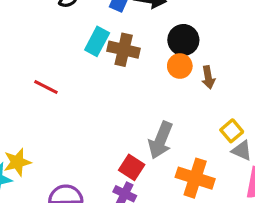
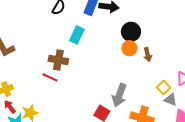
brown cross: (124, 50) -> (58, 60), moved
red line: (46, 87) -> (50, 77), moved

